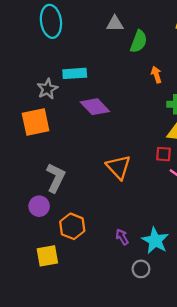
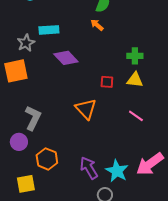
orange arrow: (156, 75) -> (97, 25), moved, turned -32
red square: (163, 154) -> (107, 82), moved
purple arrow: (122, 237) -> (89, 168), size x1.6

